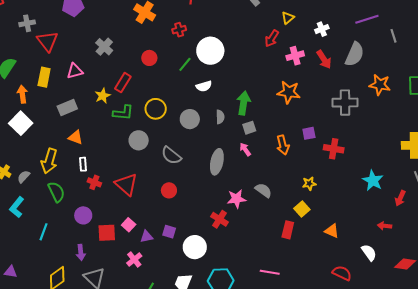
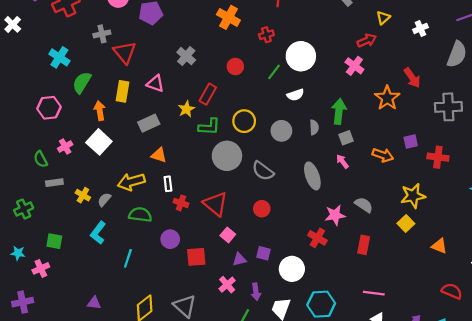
red arrow: (272, 38) -> (367, 41), turned -144
pink cross: (295, 56) -> (354, 66), moved, turned -36
red arrow: (324, 59) -> (412, 78), moved
pink triangle: (75, 71) -> (155, 84), turned 36
orange star: (289, 92) -> (387, 98), turned 30
gray circle: (139, 140) -> (227, 156), size x1.4
orange arrow: (283, 145) -> (383, 155), turned -54
yellow arrow: (49, 161) -> (131, 182), turned 60
gray ellipse: (217, 162) -> (312, 176), turned -30
yellow star: (309, 184) -> (413, 196), size x1.6
green semicircle: (56, 192) -> (140, 215), turned -55
pink square: (129, 225) -> (228, 235), moved
red rectangle: (288, 230) -> (364, 245), moved
purple arrow: (81, 252) -> (256, 292), moved

